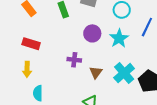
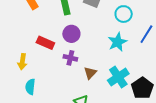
purple circle: (92, 33) -> (71, 34), moved
red rectangle: (31, 44) -> (45, 43), moved

